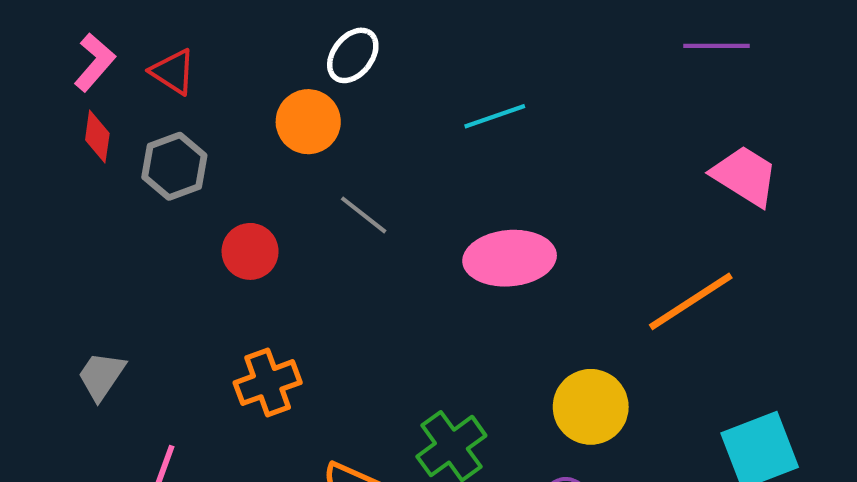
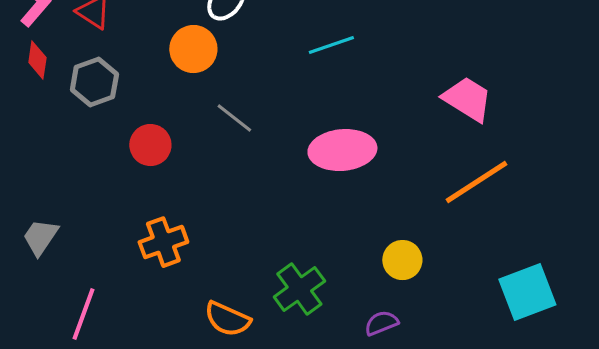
pink trapezoid: (745, 176) -> (467, 99), moved
yellow circle: (591, 407) -> (402, 260), size x0.7

